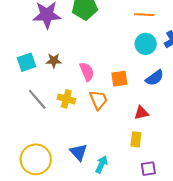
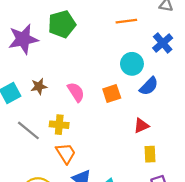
cyan circle: (146, 44) -> (132, 64), moved
orange trapezoid: (98, 100) -> (66, 153), moved
yellow rectangle: (136, 139) -> (150, 154), moved

